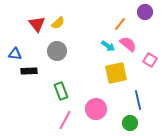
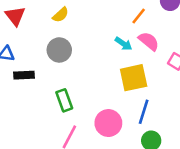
red triangle: (37, 24) -> (15, 16), moved
blue line: (138, 100) -> (144, 112), moved, turned 30

